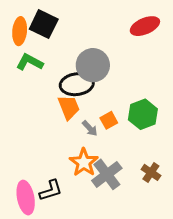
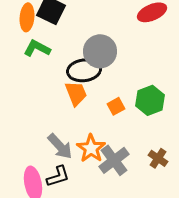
gray arrow: (90, 128) -> (60, 146), moved, size x1.6

